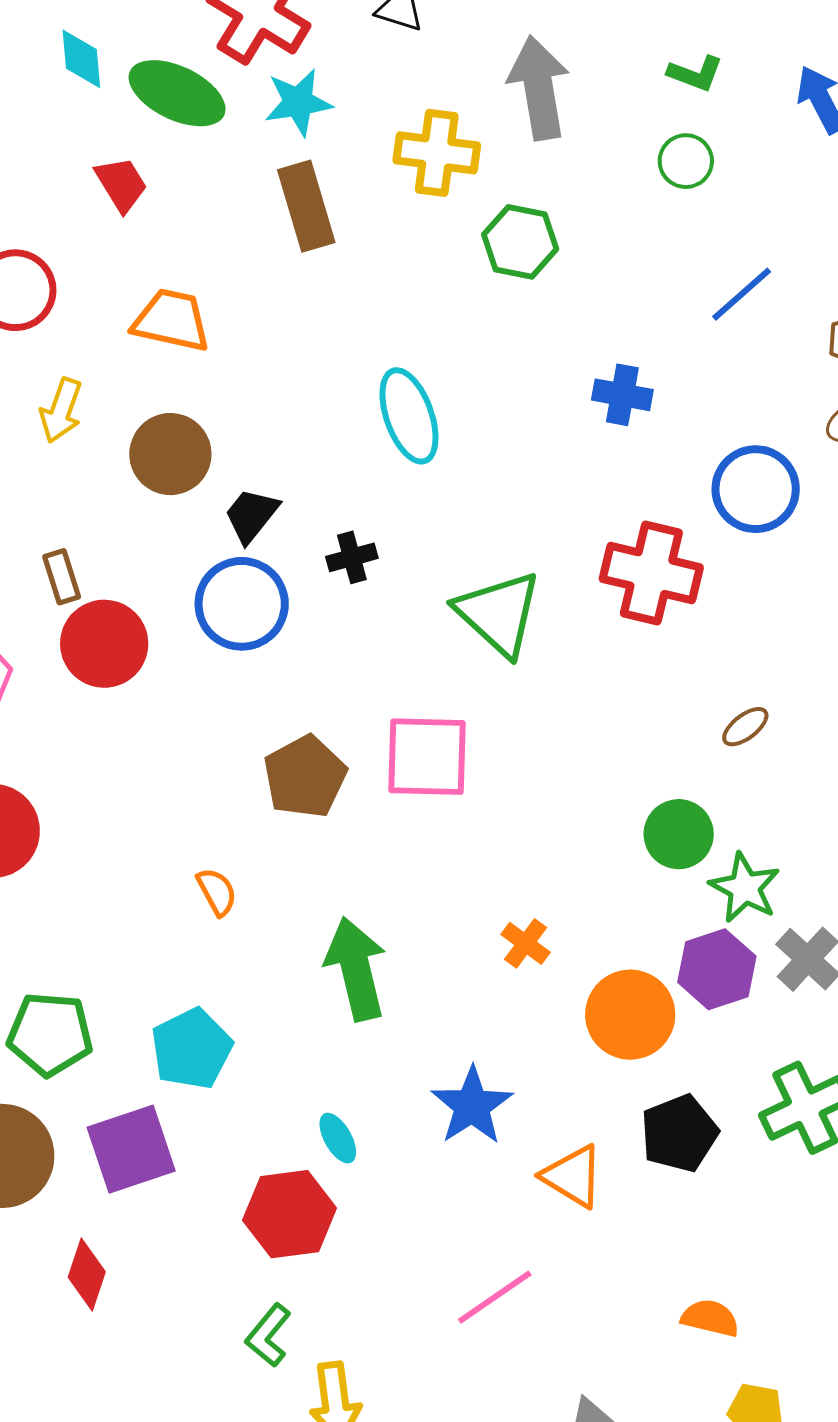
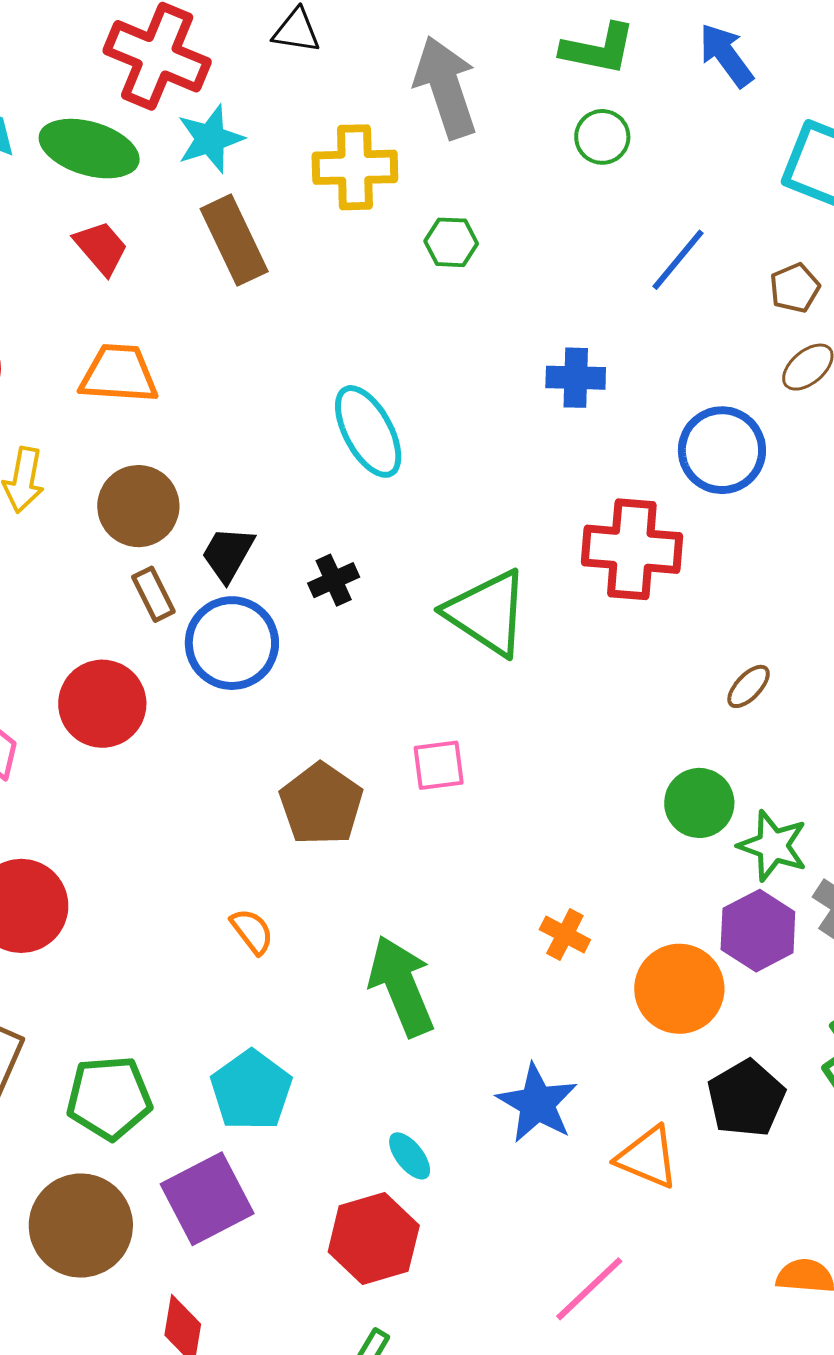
green L-shape: (695, 73) -> (598, 49), size x1.4
red trapezoid: (121, 184) -> (101, 248), moved
green hexagon: (520, 242) -> (451, 242), size x0.7
brown rectangle: (62, 577) -> (153, 594), moved
pink square: (427, 757) -> (439, 765), size x0.6

